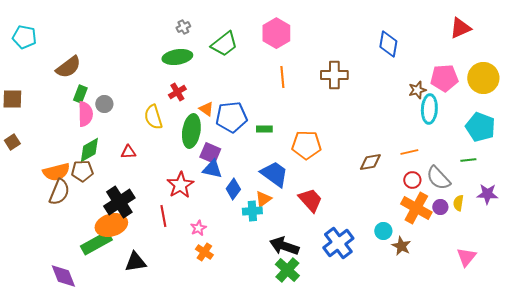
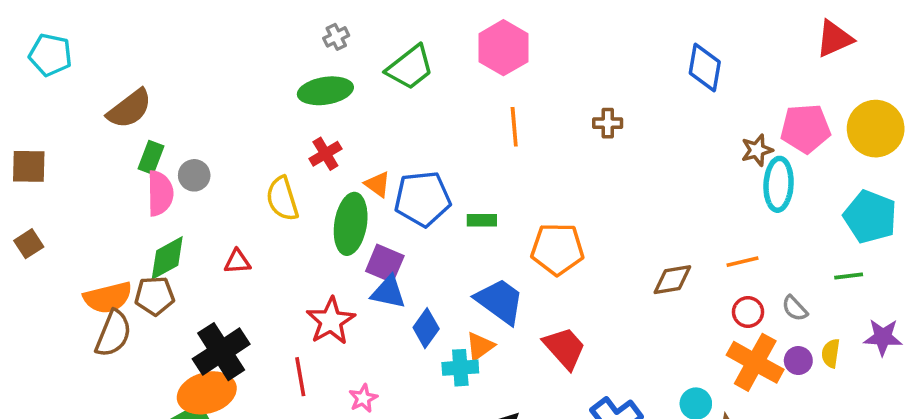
brown cross: (334, 75) -> (608, 123), size x0.6
gray semicircle: (438, 178) -> (795, 308), size x0.6

